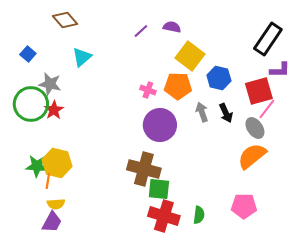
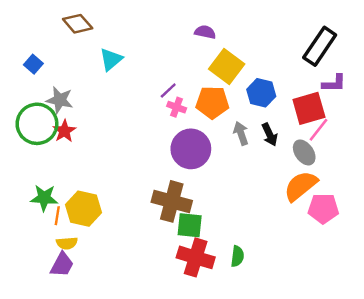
purple line: (141, 31) -> (168, 90), moved
cyan triangle: (82, 57) -> (111, 59), moved
yellow hexagon: (57, 163) -> (84, 209), moved
pink pentagon: (244, 206) -> (323, 209), moved

